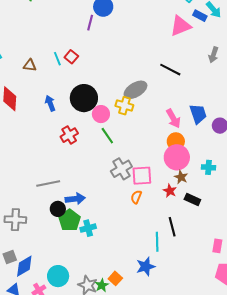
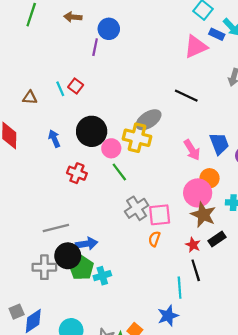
yellow cross: (124, 106) -> (137, 138), size x1.4
red cross: (69, 135) -> (77, 173), turned -36
orange circle: (176, 141) -> (210, 178), moved
brown star: (181, 177) -> (203, 215), size x1.6
red star: (170, 191) -> (193, 245), moved
black rectangle: (192, 199) -> (217, 239), turned -56
black circle: (58, 209) -> (68, 256), size x1.5
gray cross: (15, 220) -> (44, 267), moved

